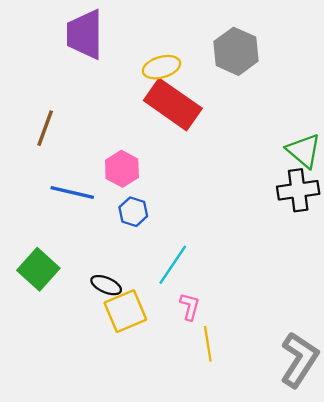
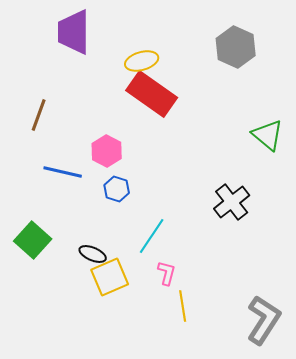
gray hexagon: (236, 51) -> (236, 47), moved
black cross: (298, 190) -> (232, 202), moved, turned -30

